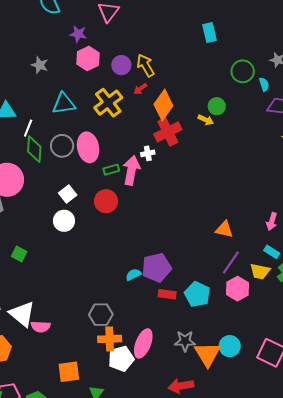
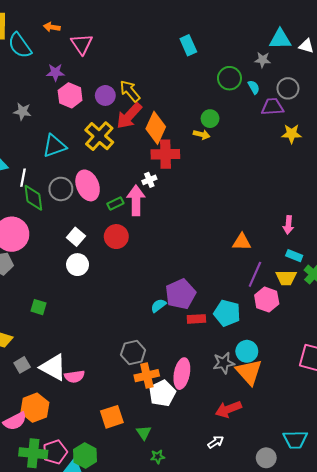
red arrow: (140, 89) -> (129, 116), size x2.0
red cross: (168, 132) -> (165, 154), turned 36
cyan circle: (230, 346) -> (247, 351), moved

